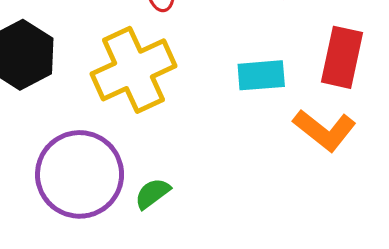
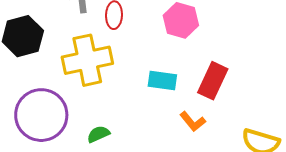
orange L-shape: (324, 130) -> (193, 122), size x0.7
green semicircle: (152, 194) -> (98, 134), moved

